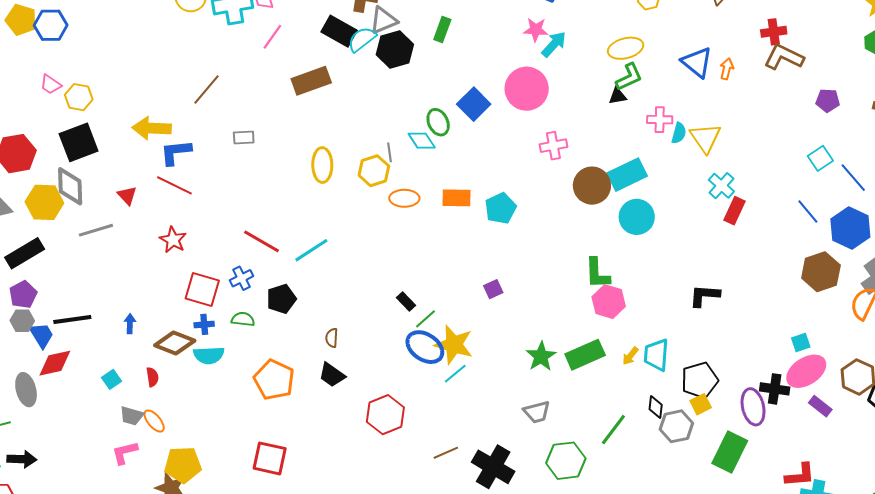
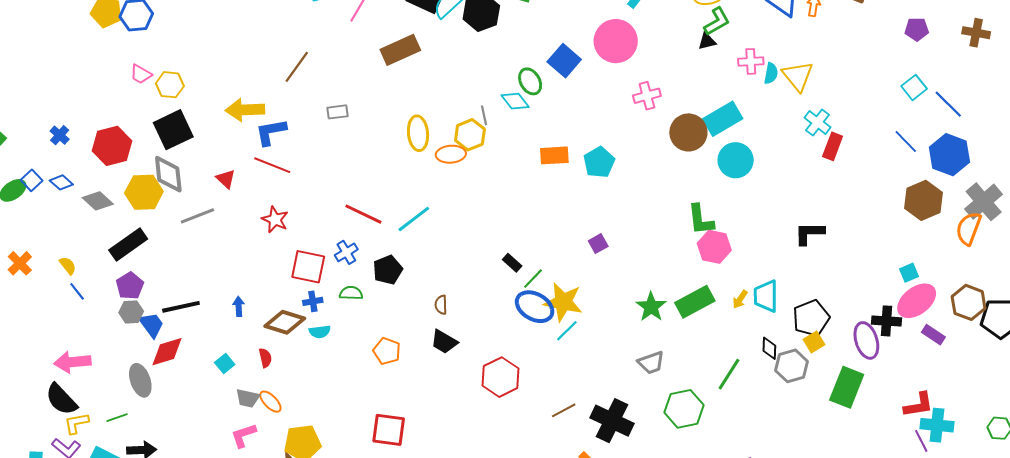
orange ellipse: (404, 198) -> (451, 154), moved
cyan semicircle: (209, 355) -> (320, 332), size x0.7
orange pentagon: (274, 380) -> (387, 351), size x0.7

